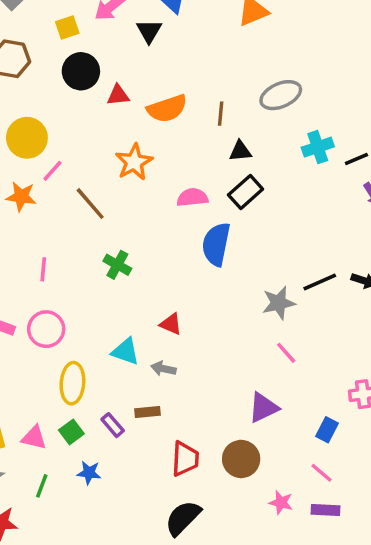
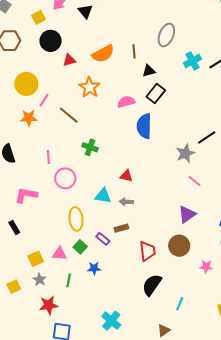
red triangle: (118, 95) -> (69, 60), moved
gray ellipse: (281, 95) -> (166, 35), turned -35
pink circle: (46, 329) -> (65, 178), moved

